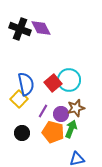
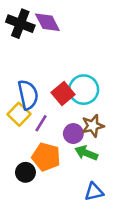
purple line: (43, 111) -> (41, 123), moved
green arrow: (71, 129) -> (86, 153), turned -90
orange pentagon: (53, 132) -> (46, 157), moved
black circle: (22, 133) -> (25, 172), moved

